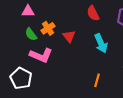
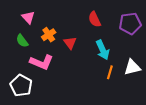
pink triangle: (28, 11) -> (28, 17), turned 48
green semicircle: (31, 34) -> (22, 41), moved
orange line: (97, 80) -> (110, 72), moved

